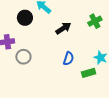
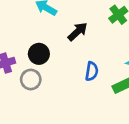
black circle: (25, 18) -> (39, 54), moved

